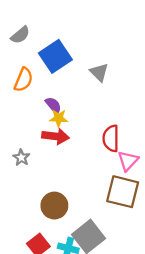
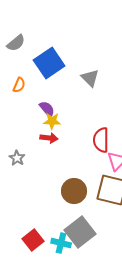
orange semicircle: (23, 80) -> (19, 85), size x0.7
red arrow: (55, 136) -> (49, 138), size x0.7
brown circle: (54, 206) -> (74, 191), moved

